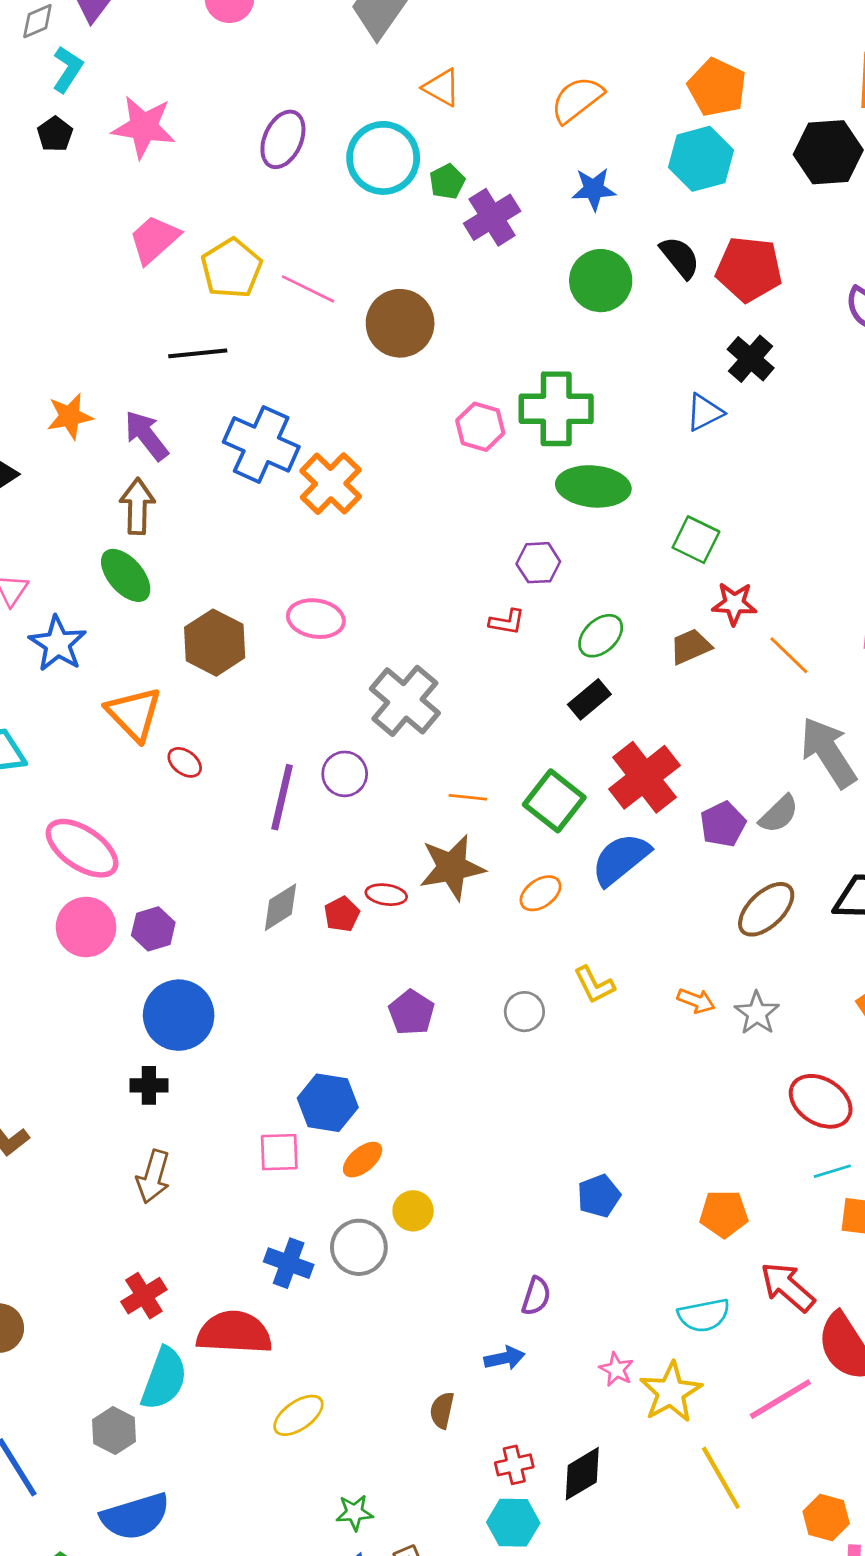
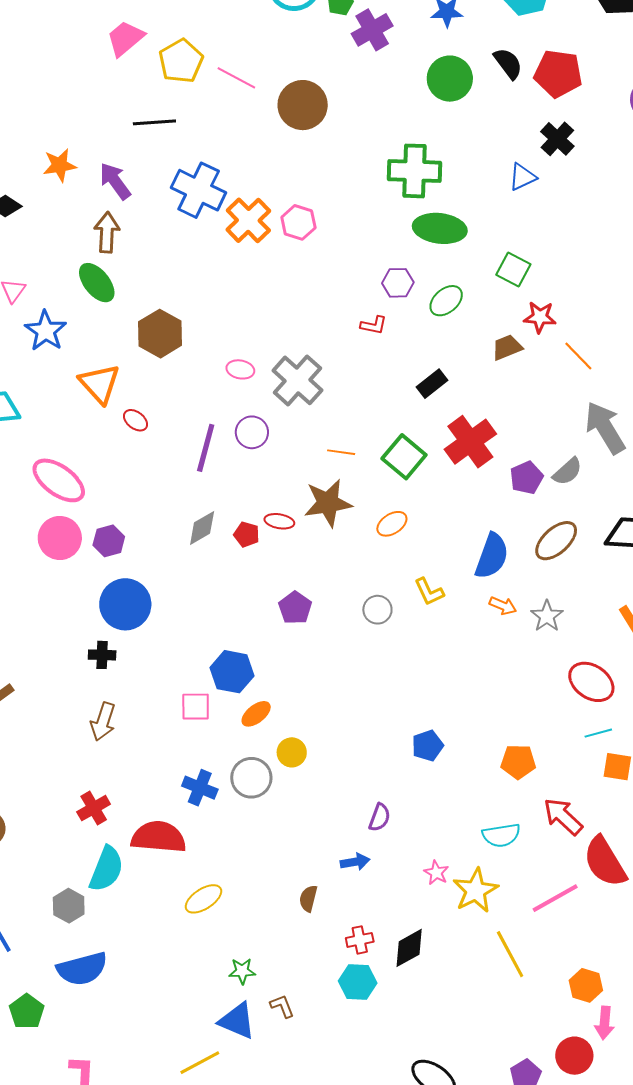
pink hexagon: (480, 427) -> (298, 222), moved
pink ellipse: (316, 619) -> (240, 369), moved, size x0.7
green ellipse: (601, 636) -> (446, 301), moved
blue semicircle: (621, 859) -> (492, 556), moved, turned 147
red pentagon: (342, 914) -> (247, 534), turned -30

